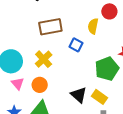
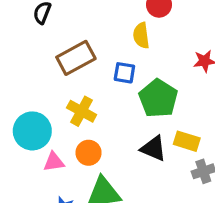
green pentagon: (107, 69) -> (158, 98), moved
pink triangle: (18, 84) -> (54, 162), turned -40

